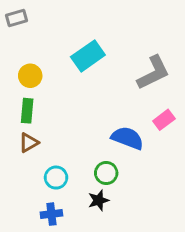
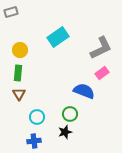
pink rectangle: (164, 120) -> (102, 73), moved
brown triangle: (29, 143) -> (19, 94), turned -32

